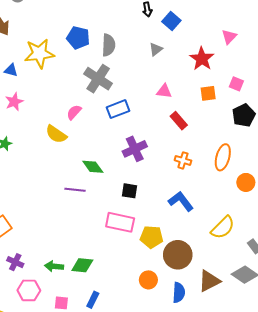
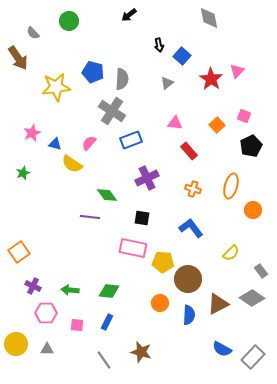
red star: (202, 59) -> (211, 79), moved
blue triangle: (11, 70) -> (55, 144), moved
orange square: (208, 93) -> (217, 125), turned -35
yellow semicircle: (223, 228) -> (231, 253), size x0.7
green diamond: (82, 265) -> (109, 291), moved

